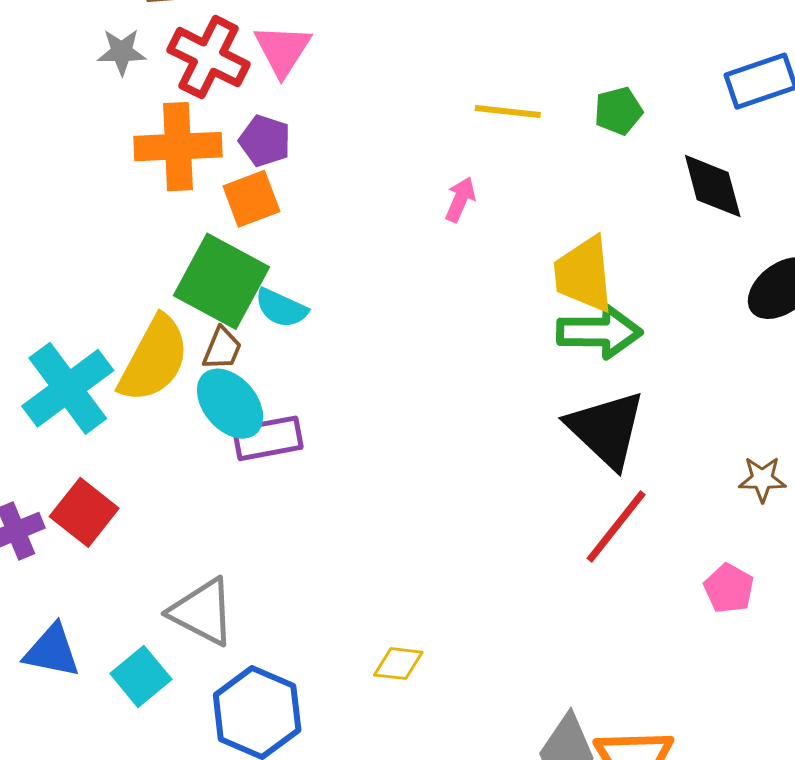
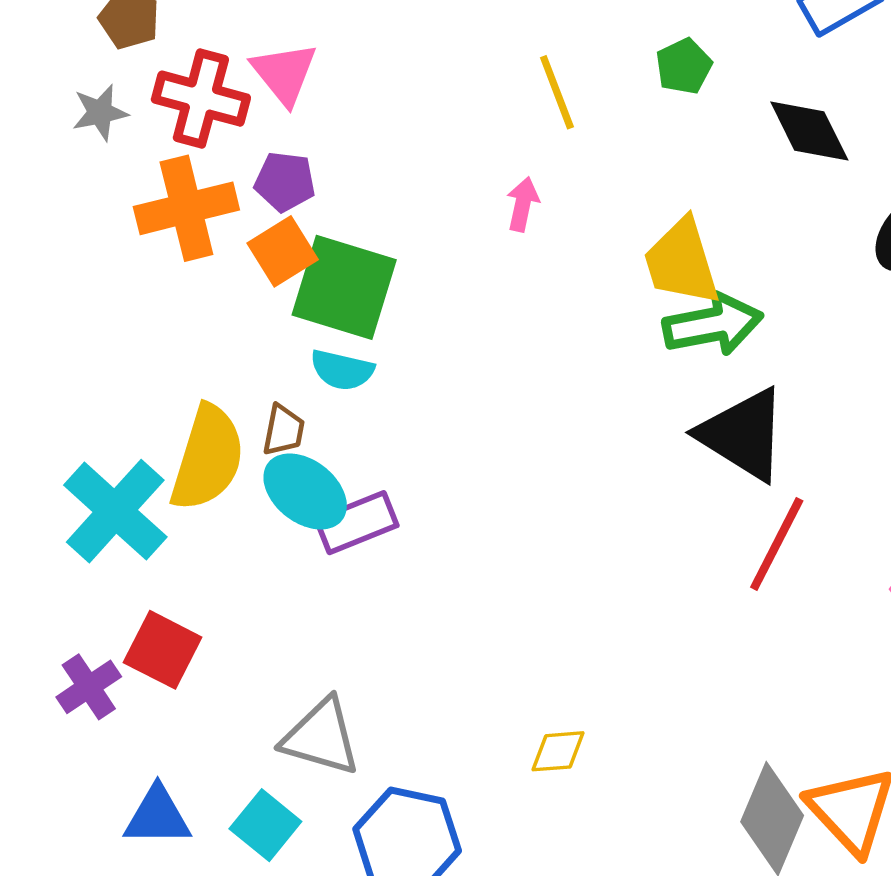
yellow line: (508, 111) -> (557, 92), turned 74
green square: (221, 281) -> (344, 287), moved

